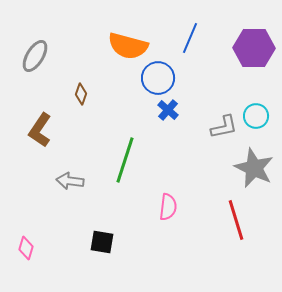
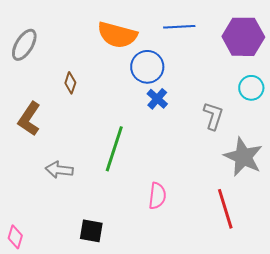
blue line: (190, 38) -> (179, 27), turned 64
cyan circle: (256, 116) -> (251, 88), moved
gray L-shape: (224, 127) -> (213, 116), turned -60

